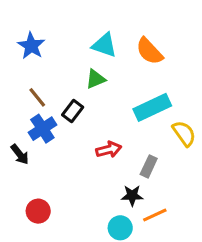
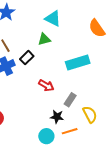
orange semicircle: (149, 51) -> (97, 28), moved
yellow semicircle: (184, 133) -> (90, 114), moved
red arrow: (109, 150) -> (46, 85), turned 35

